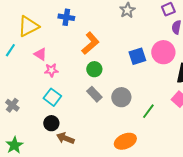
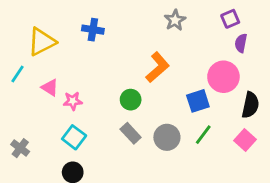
orange L-shape: (90, 43) -> (158, 67), moved
pink triangle: (40, 54) -> (50, 88), moved
blue square: (137, 56) -> (198, 101), moved
green line: (148, 111) -> (203, 135), moved

